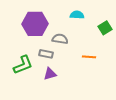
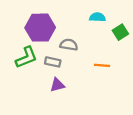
cyan semicircle: (77, 15) -> (97, 17), moved
green L-shape: (23, 65) -> (26, 57), moved

